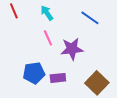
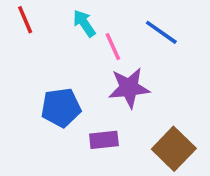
pink line: (48, 38) -> (113, 47), moved
blue pentagon: (34, 73) -> (61, 108), moved

